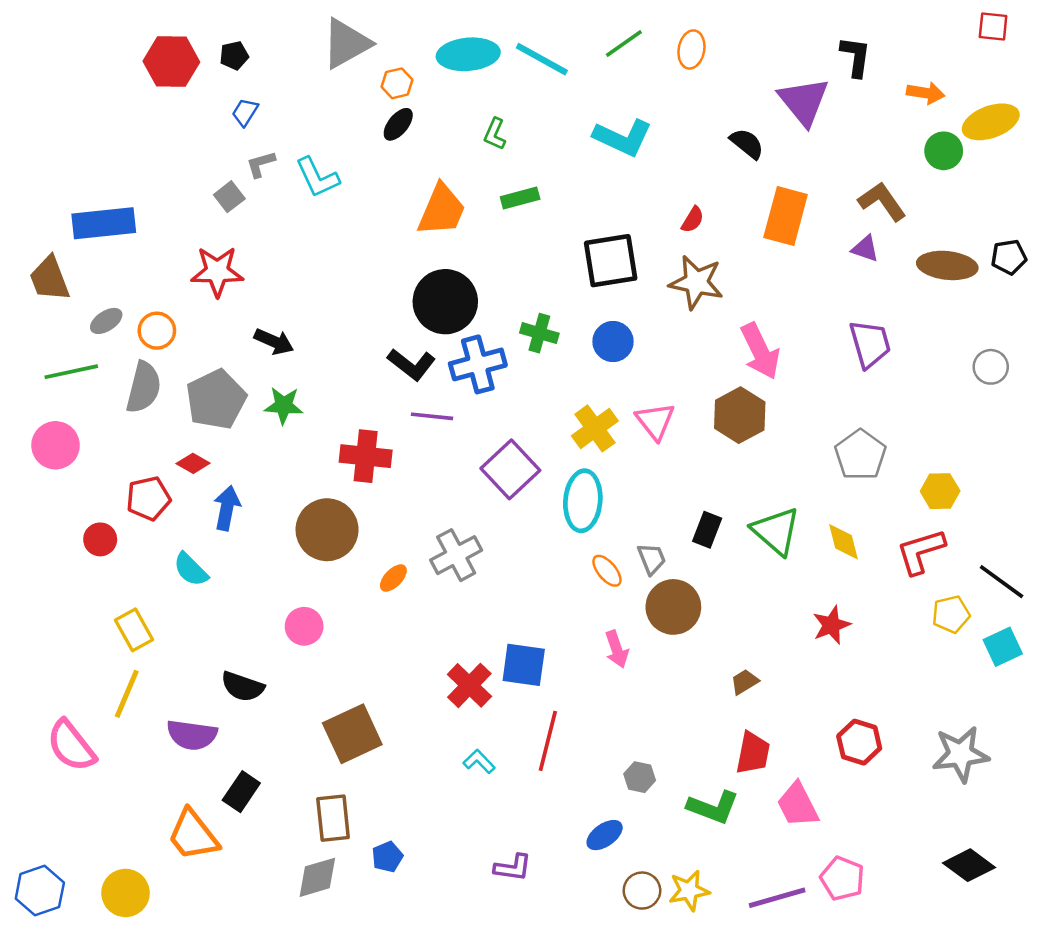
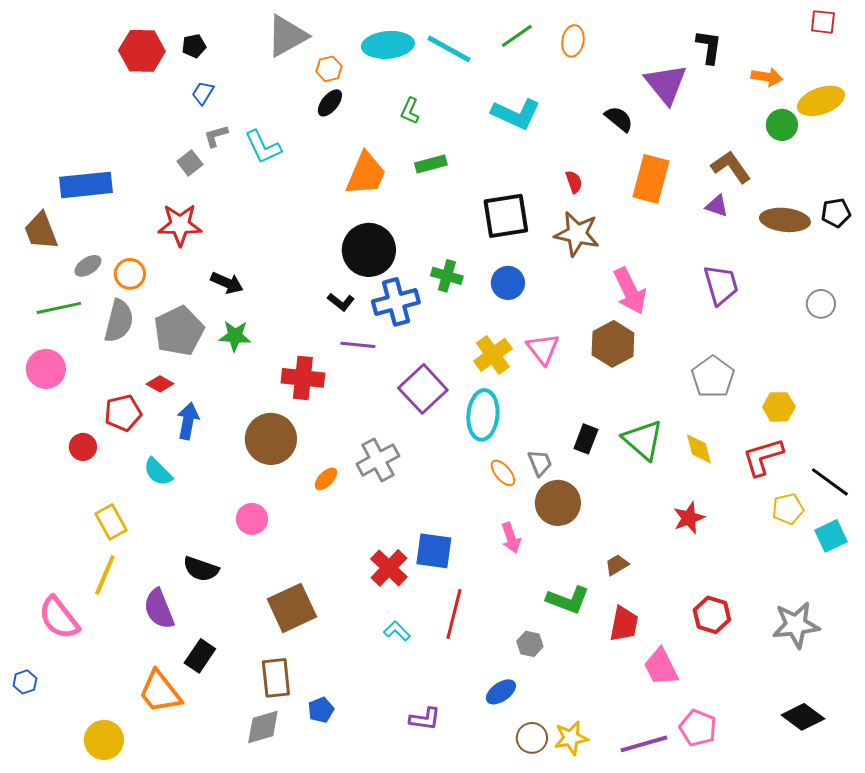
red semicircle: (693, 220) -> (574, 182), turned -50
black L-shape: (411, 364) -> (341, 302), size x0.7
purple semicircle: (192, 735) -> (159, 609), turned 60
green L-shape: (713, 807) -> (568, 600), moved
blue hexagon: (40, 891) -> (25, 682), moved, size x0.6

